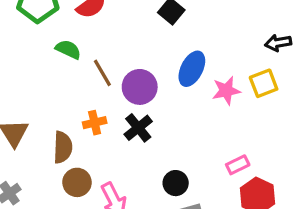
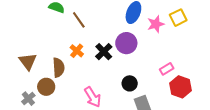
purple circle: (140, 87) -> (126, 43), moved
orange cross: (95, 123) -> (77, 51), turned -32
brown circle: (77, 182) -> (46, 87), moved

